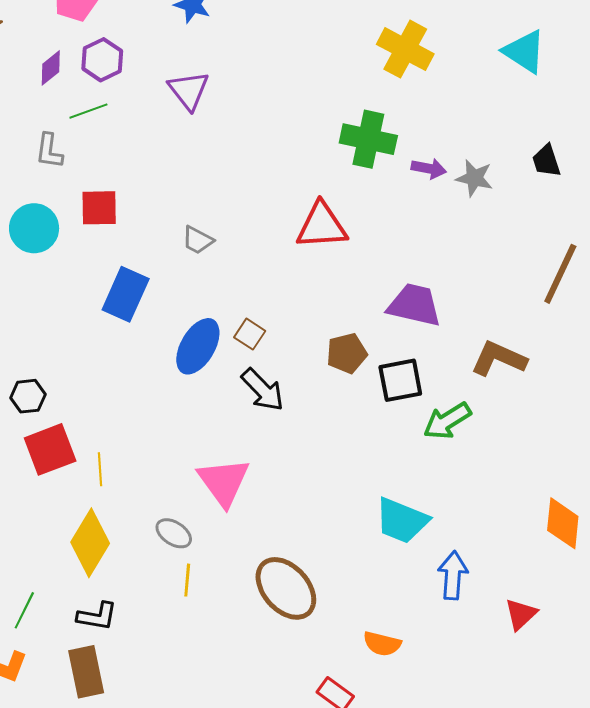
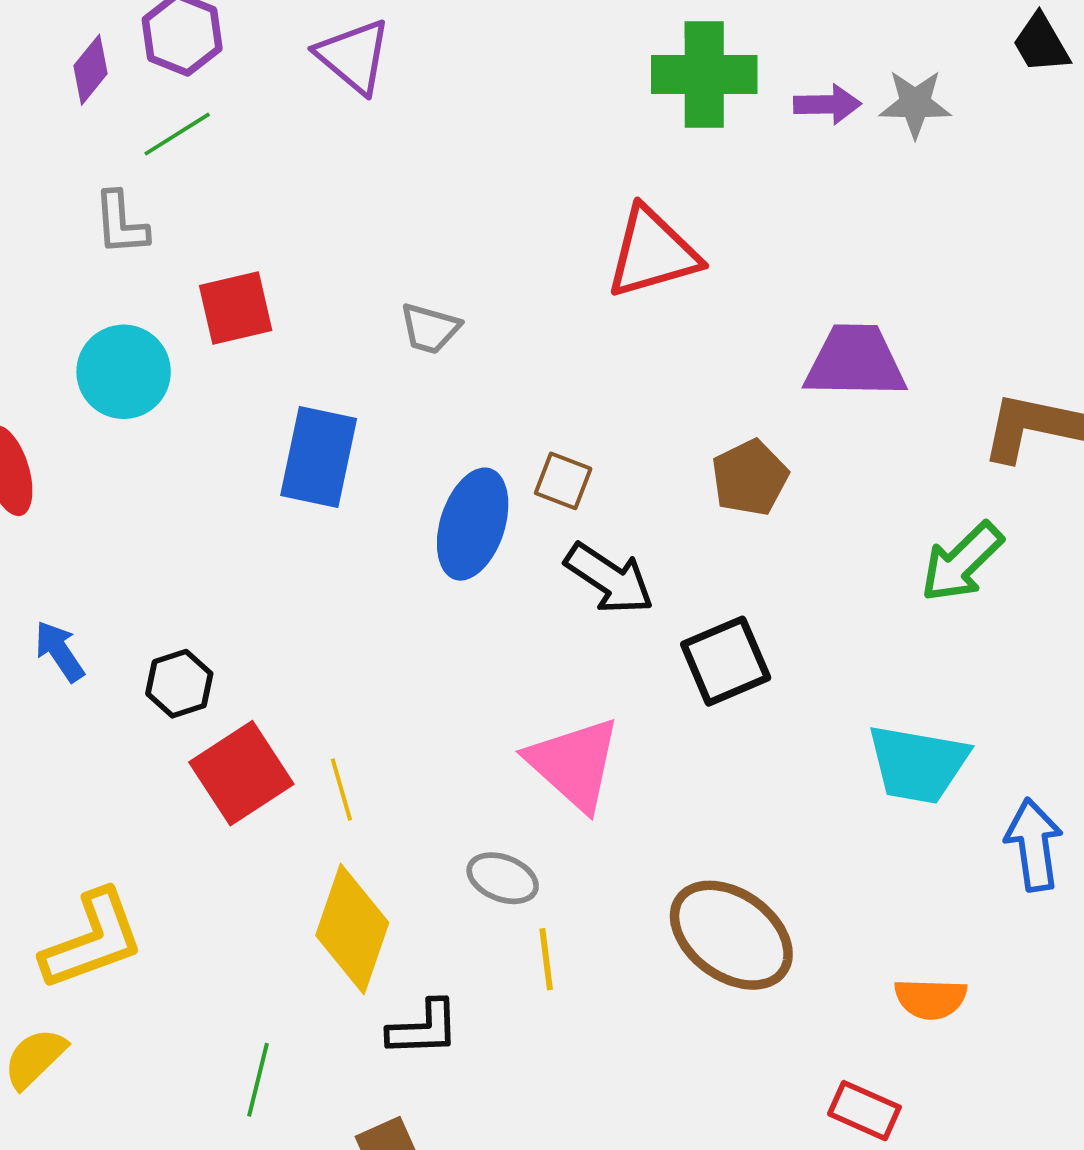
black square: (400, 380) -> (726, 661), moved
black L-shape: (97, 616) -> (424, 1028), moved

